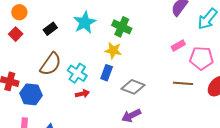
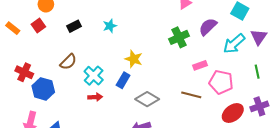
cyan star: (85, 22) -> (110, 26), size x0.6
green cross: (122, 27) -> (179, 37), moved, turned 30
brown semicircle: (51, 64) -> (68, 62), size x0.7
brown line: (183, 83) -> (191, 95), moved

